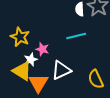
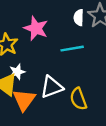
pink star: (42, 49) -> (36, 28), moved, size x1.5
yellow semicircle: (96, 79) -> (78, 99), moved

